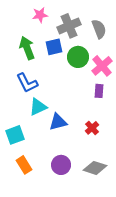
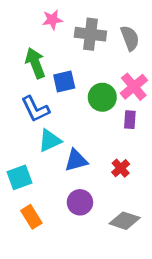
gray cross: (69, 26) -> (90, 34), turned 30
blue square: (54, 47) -> (64, 81), moved
green circle: (78, 57) -> (102, 97), moved
purple circle: (61, 165) -> (80, 202), moved

